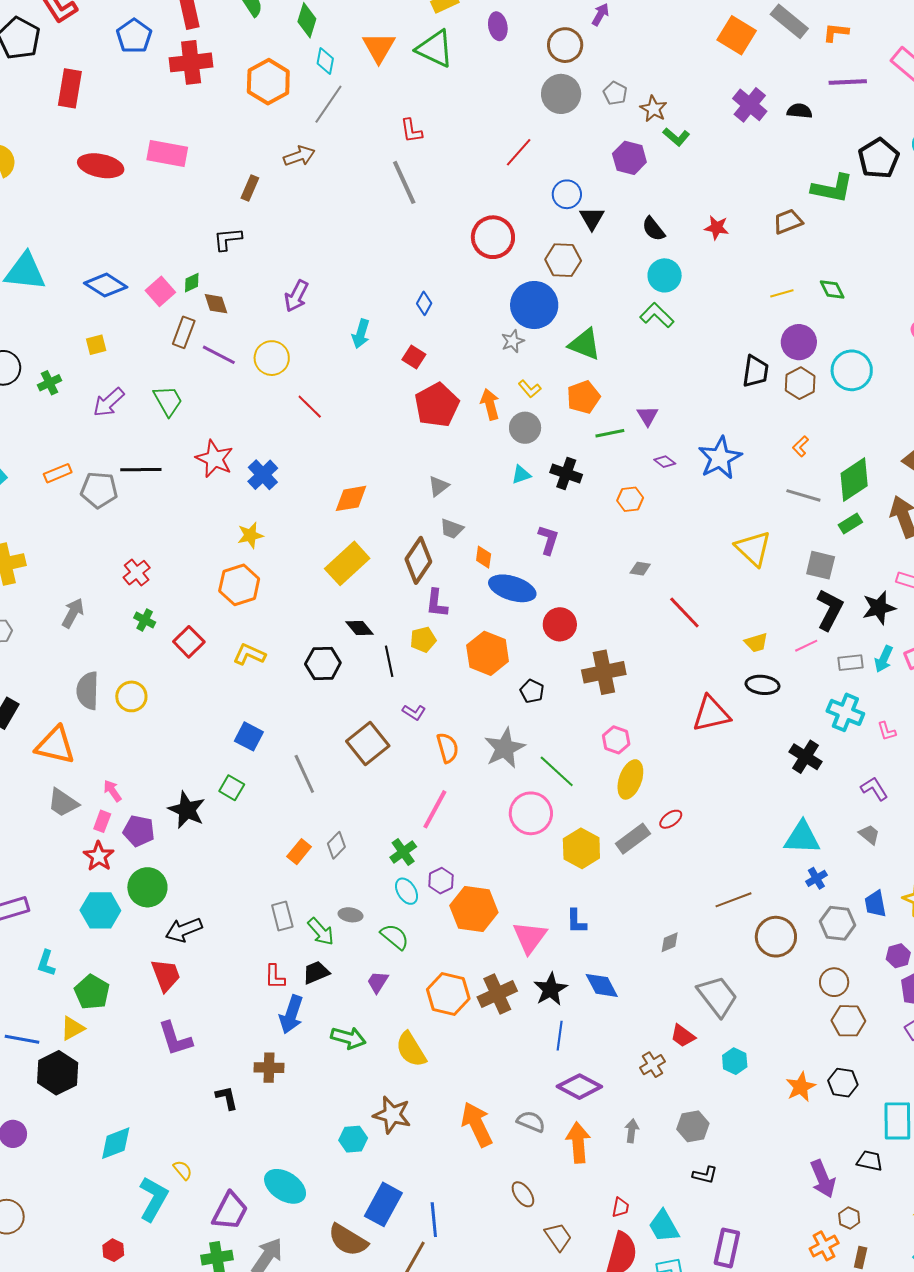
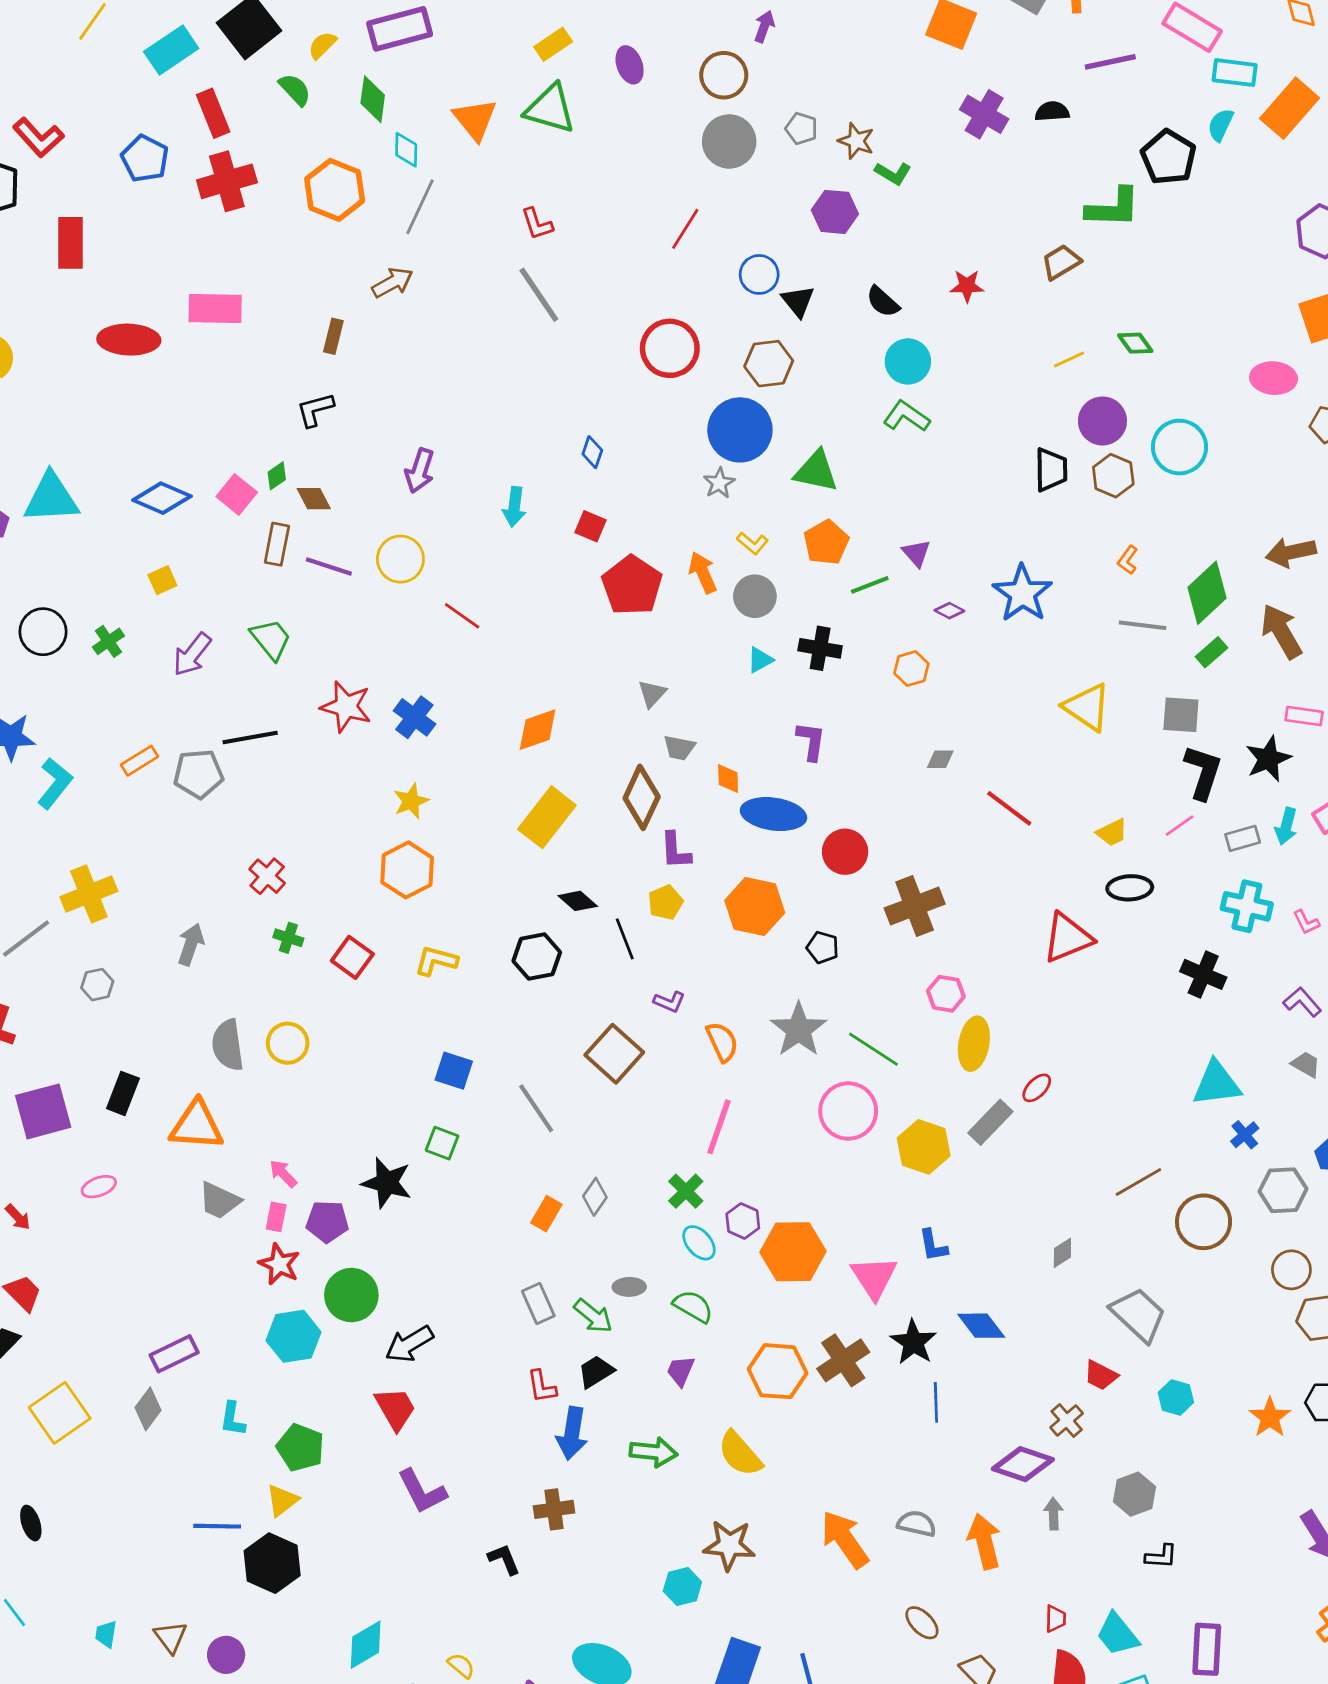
purple diamond: (579, 1087) -> (1023, 1464), moved

